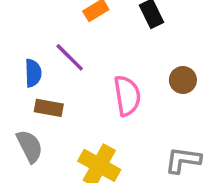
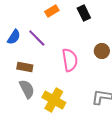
blue semicircle: (33, 73) -> (14, 37), moved, turned 35
gray semicircle: (30, 146) -> (27, 89), moved

